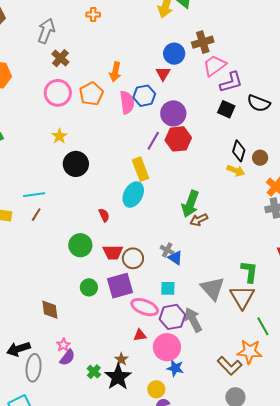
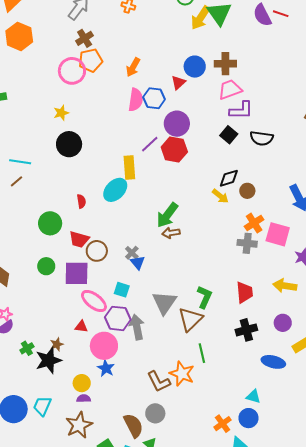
orange pentagon: (91, 94) -> (91, 60), moved
black semicircle: (259, 103) -> (262, 138), turned -30
black diamond: (239, 151) -> (229, 178), turned 40

